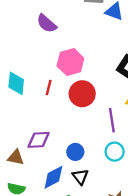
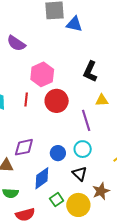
cyan circle: (115, 152) -> (83, 149), moved
black triangle: (80, 177) -> (80, 174), moved

